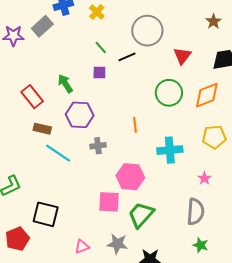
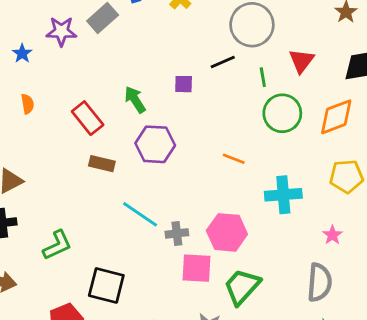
green line: (101, 48) -> (263, 77), moved, turned 32
orange line: (135, 125) -> (234, 159), turned -63
gray cross: (98, 146) -> (177, 233), moved
cyan line: (58, 153) -> (140, 214), moved

